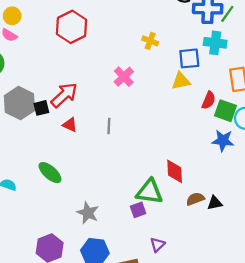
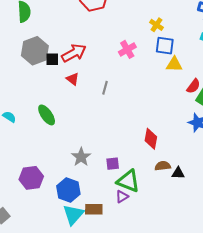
blue square: (189, 58) -> (165, 46), moved
green triangle: (149, 192) -> (128, 181), moved
gray star: (88, 213) -> (81, 157), moved

